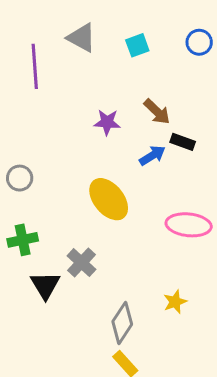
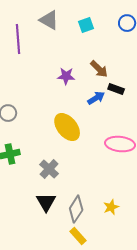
black triangle: (45, 285) -> (46, 202), moved
yellow star: (175, 302) -> (111, 207), moved

